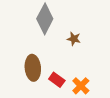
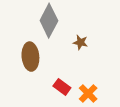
brown ellipse: (33, 68) -> (30, 57), moved

